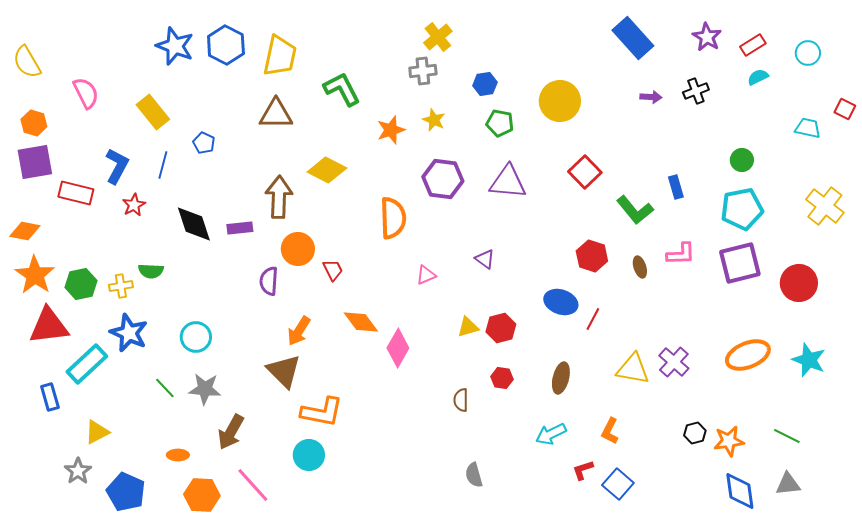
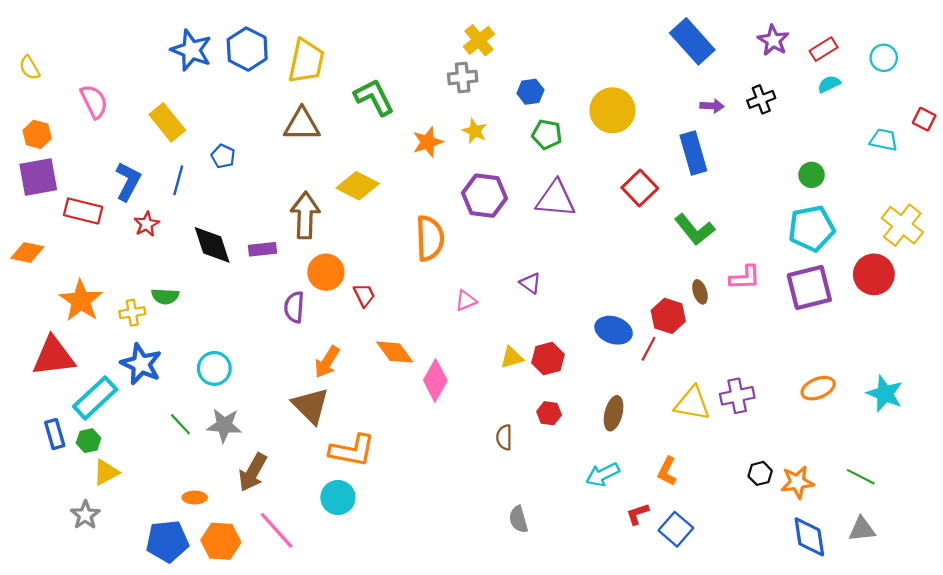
yellow semicircle: (27, 62) -> (30, 68), size x0.7
blue rectangle: (676, 187) -> (693, 153), moved, size x1.6
red hexagon: (592, 256) -> (668, 316), moved
orange star: (35, 275) -> (81, 301), moved
red circle: (799, 283) -> (874, 274), moved
green hexagon: (81, 284) -> (89, 441), moved, size x0.7
orange ellipse: (748, 355) -> (818, 388), size x0.7
purple cross: (674, 362) -> (737, 396), turned 36
blue pentagon: (126, 492) -> (167, 541), moved, turned -30

